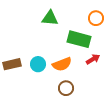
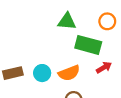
green triangle: (50, 18) -> (67, 21), moved

